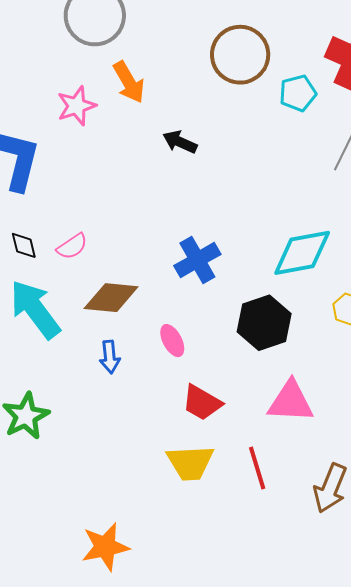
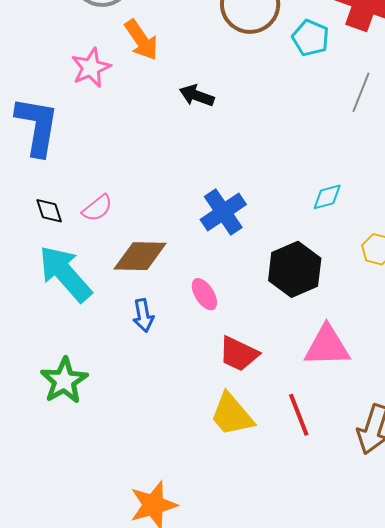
cyan pentagon: (298, 93) -> (311, 38), turned -30
cyan diamond: (302, 253) -> (327, 197), size x0.5
yellow trapezoid: (190, 463) -> (232, 415), turned 57

